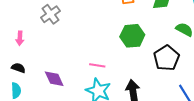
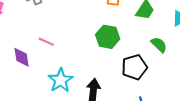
pink line: (97, 65) -> (46, 42), moved

